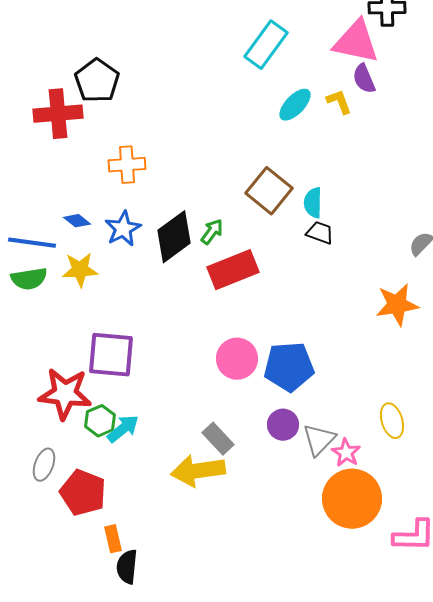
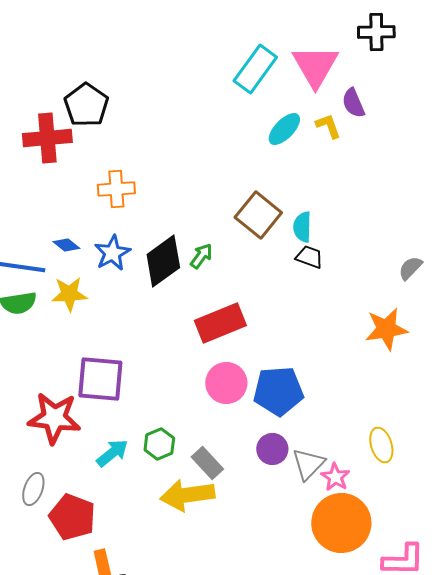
pink triangle: (356, 42) -> (315, 66), moved, turned 48
red rectangle: (233, 270) -> (220, 323), moved
green hexagon: (100, 421) -> (159, 444), moved

